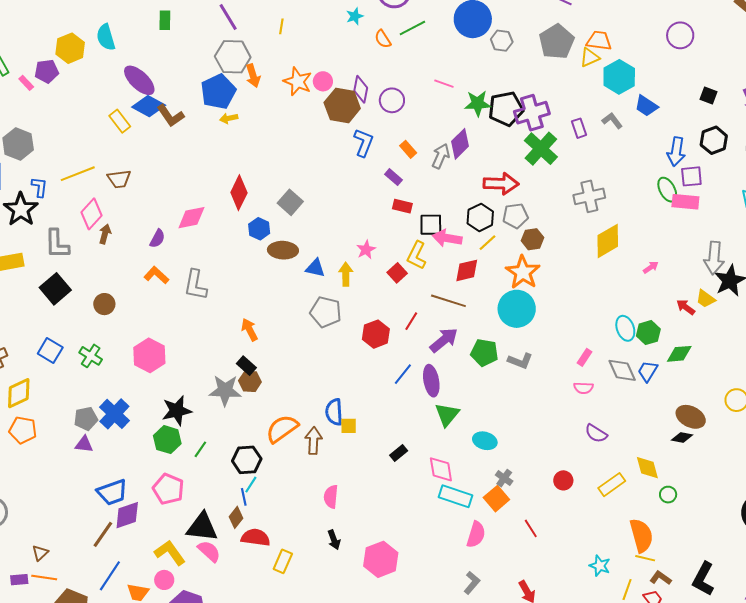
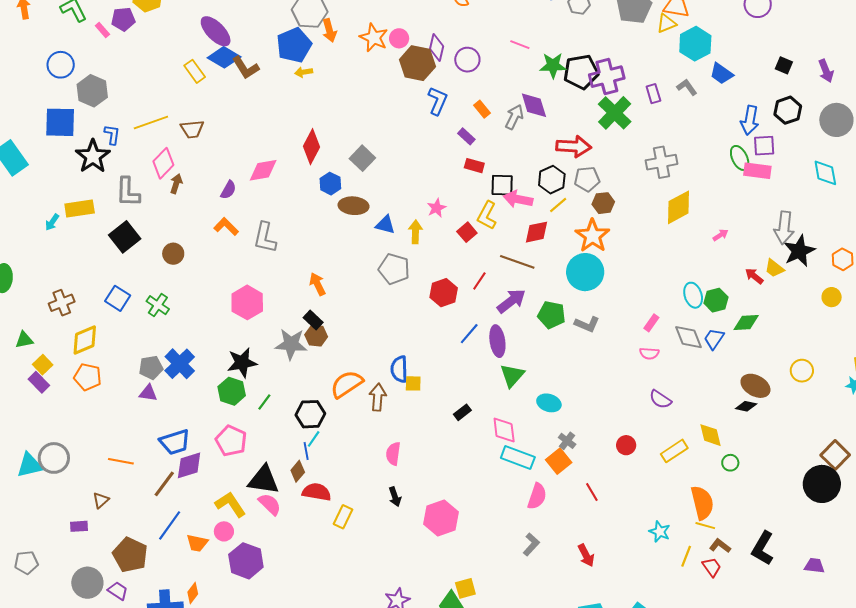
purple diamond: (460, 144) -> (534, 105), turned -64
pink hexagon: (149, 355) -> (247, 302), moved
orange line: (44, 578) -> (121, 461), moved

